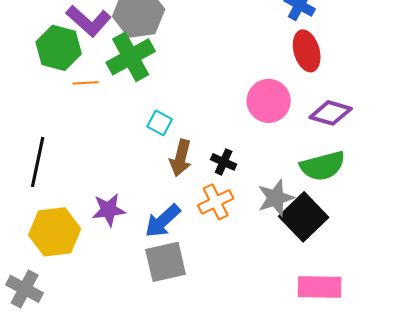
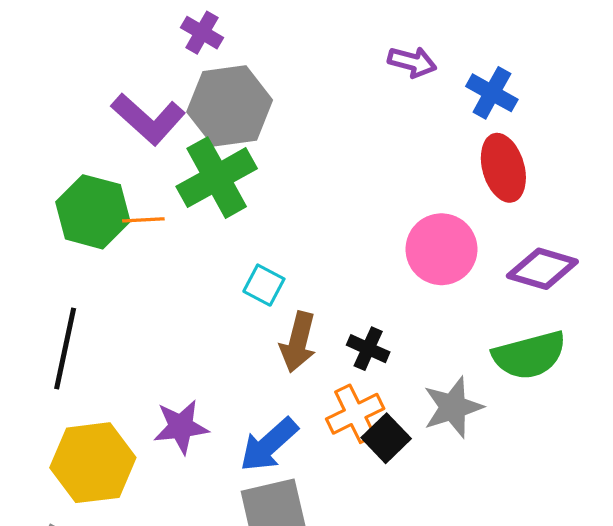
green hexagon: (59, 48) -> (93, 212), moved
black square: (304, 217) -> (386, 438), moved, size x0.6

